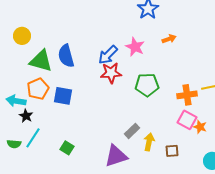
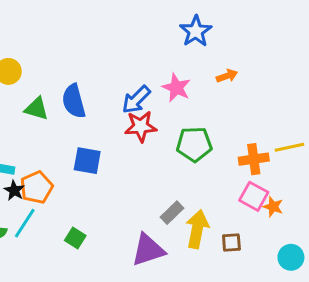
green triangle: (41, 61) -> (37, 109), size x0.7
orange pentagon: (38, 89) -> (37, 187), moved
blue square: (63, 96) -> (87, 161), moved
yellow arrow: (149, 142) -> (197, 229), size x1.4

